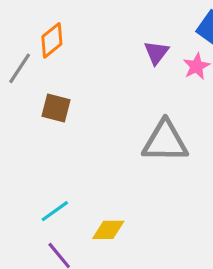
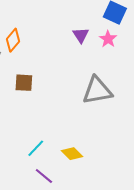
yellow diamond: (108, 230) -> (72, 154), turned 55

